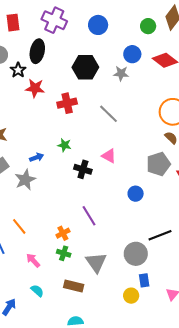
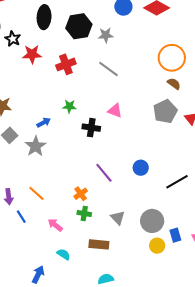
black ellipse: (37, 51) -> (44, 17), moved
gray star: (121, 74) -> (106, 35), moved
blue circle: (136, 194) -> (141, 168), moved
gray circle: (136, 254) -> (152, 221), moved
gray triangle: (96, 262) -> (118, 218), size x0.7
blue rectangle: (144, 280) -> (175, 235), moved

